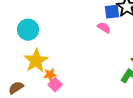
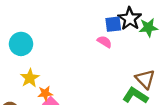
yellow star: (36, 61) -> (30, 78), size x0.7

